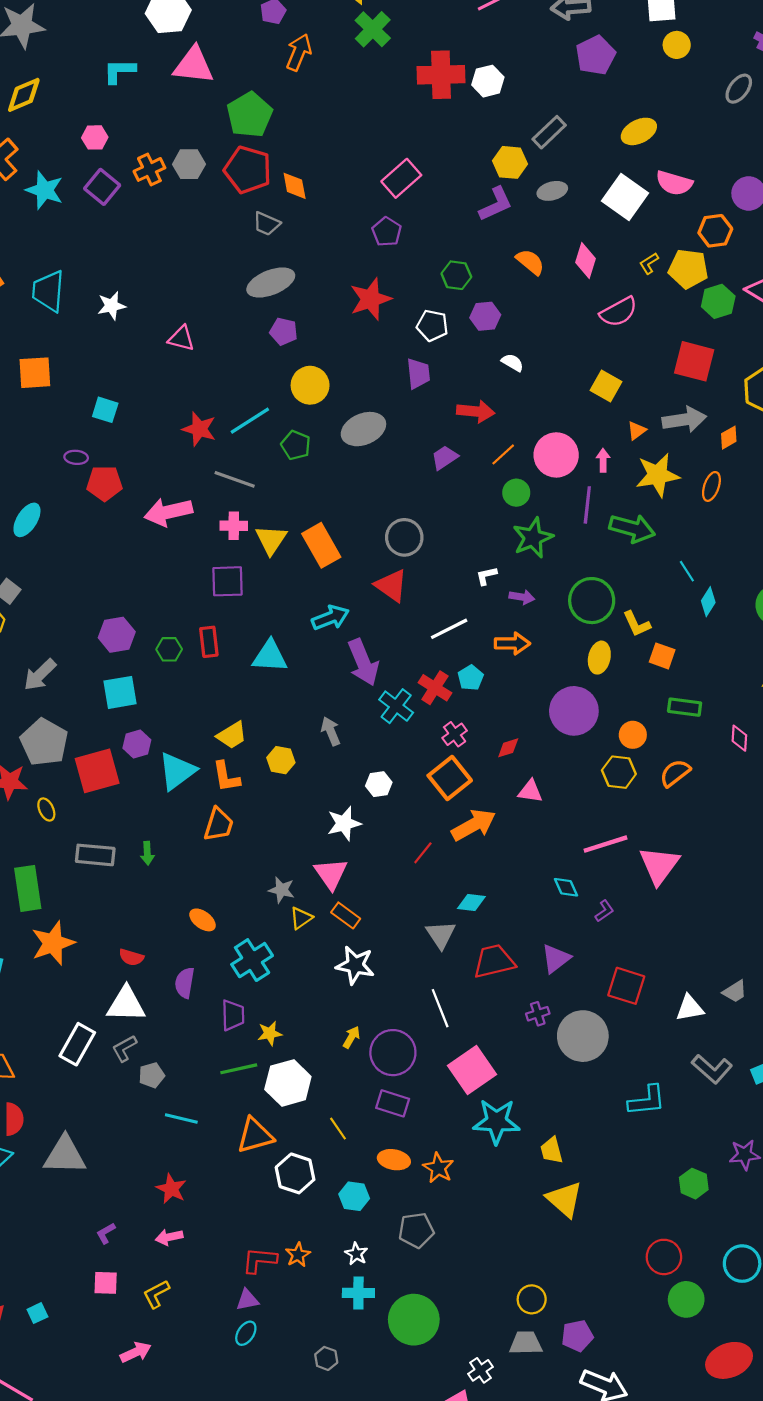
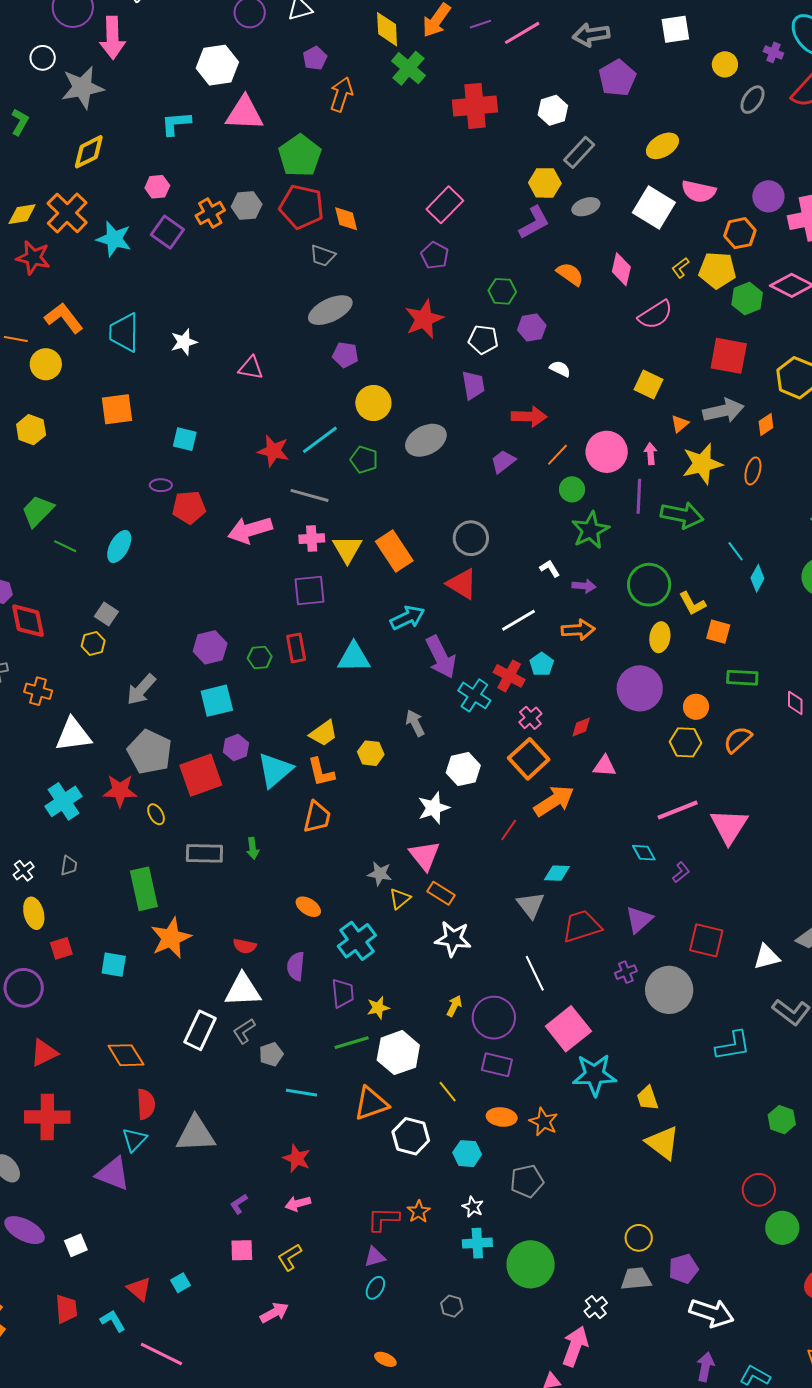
yellow circle: (677, 45) -> (725, 64), moved
white hexagon: (488, 81) -> (553, 110), moved
white L-shape: (486, 576) -> (550, 569), turned 75
white hexagon: (379, 784) -> (463, 769), size x1.4

